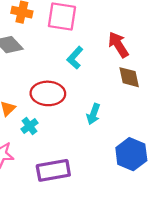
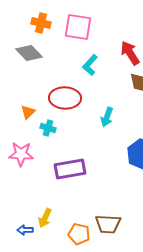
cyan cross: (29, 126) -> (48, 128), turned -35

